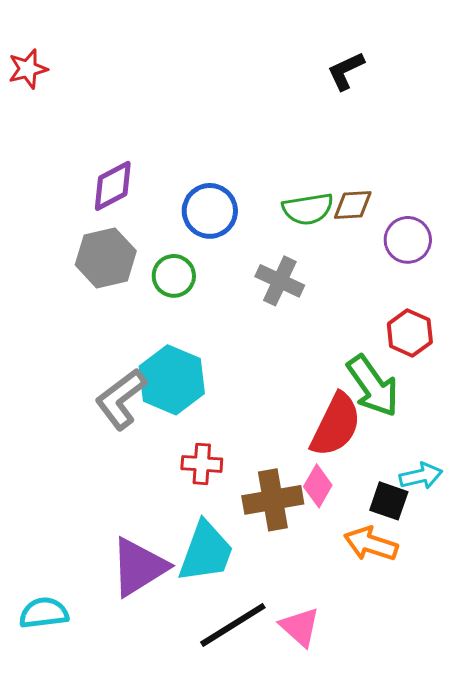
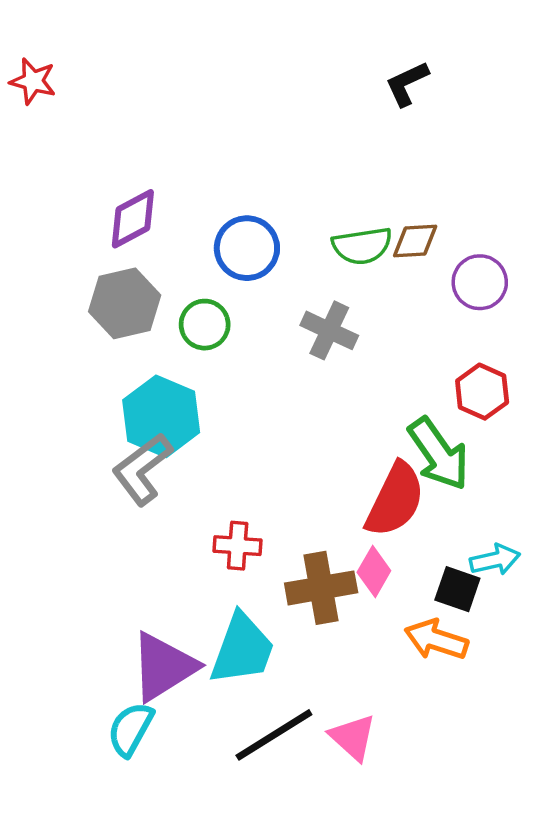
red star: (28, 69) -> (33, 81), turned 30
cyan hexagon: (172, 380) -> (161, 416), moved
cyan semicircle: (44, 613) -> (131, 729), moved, turned -54

